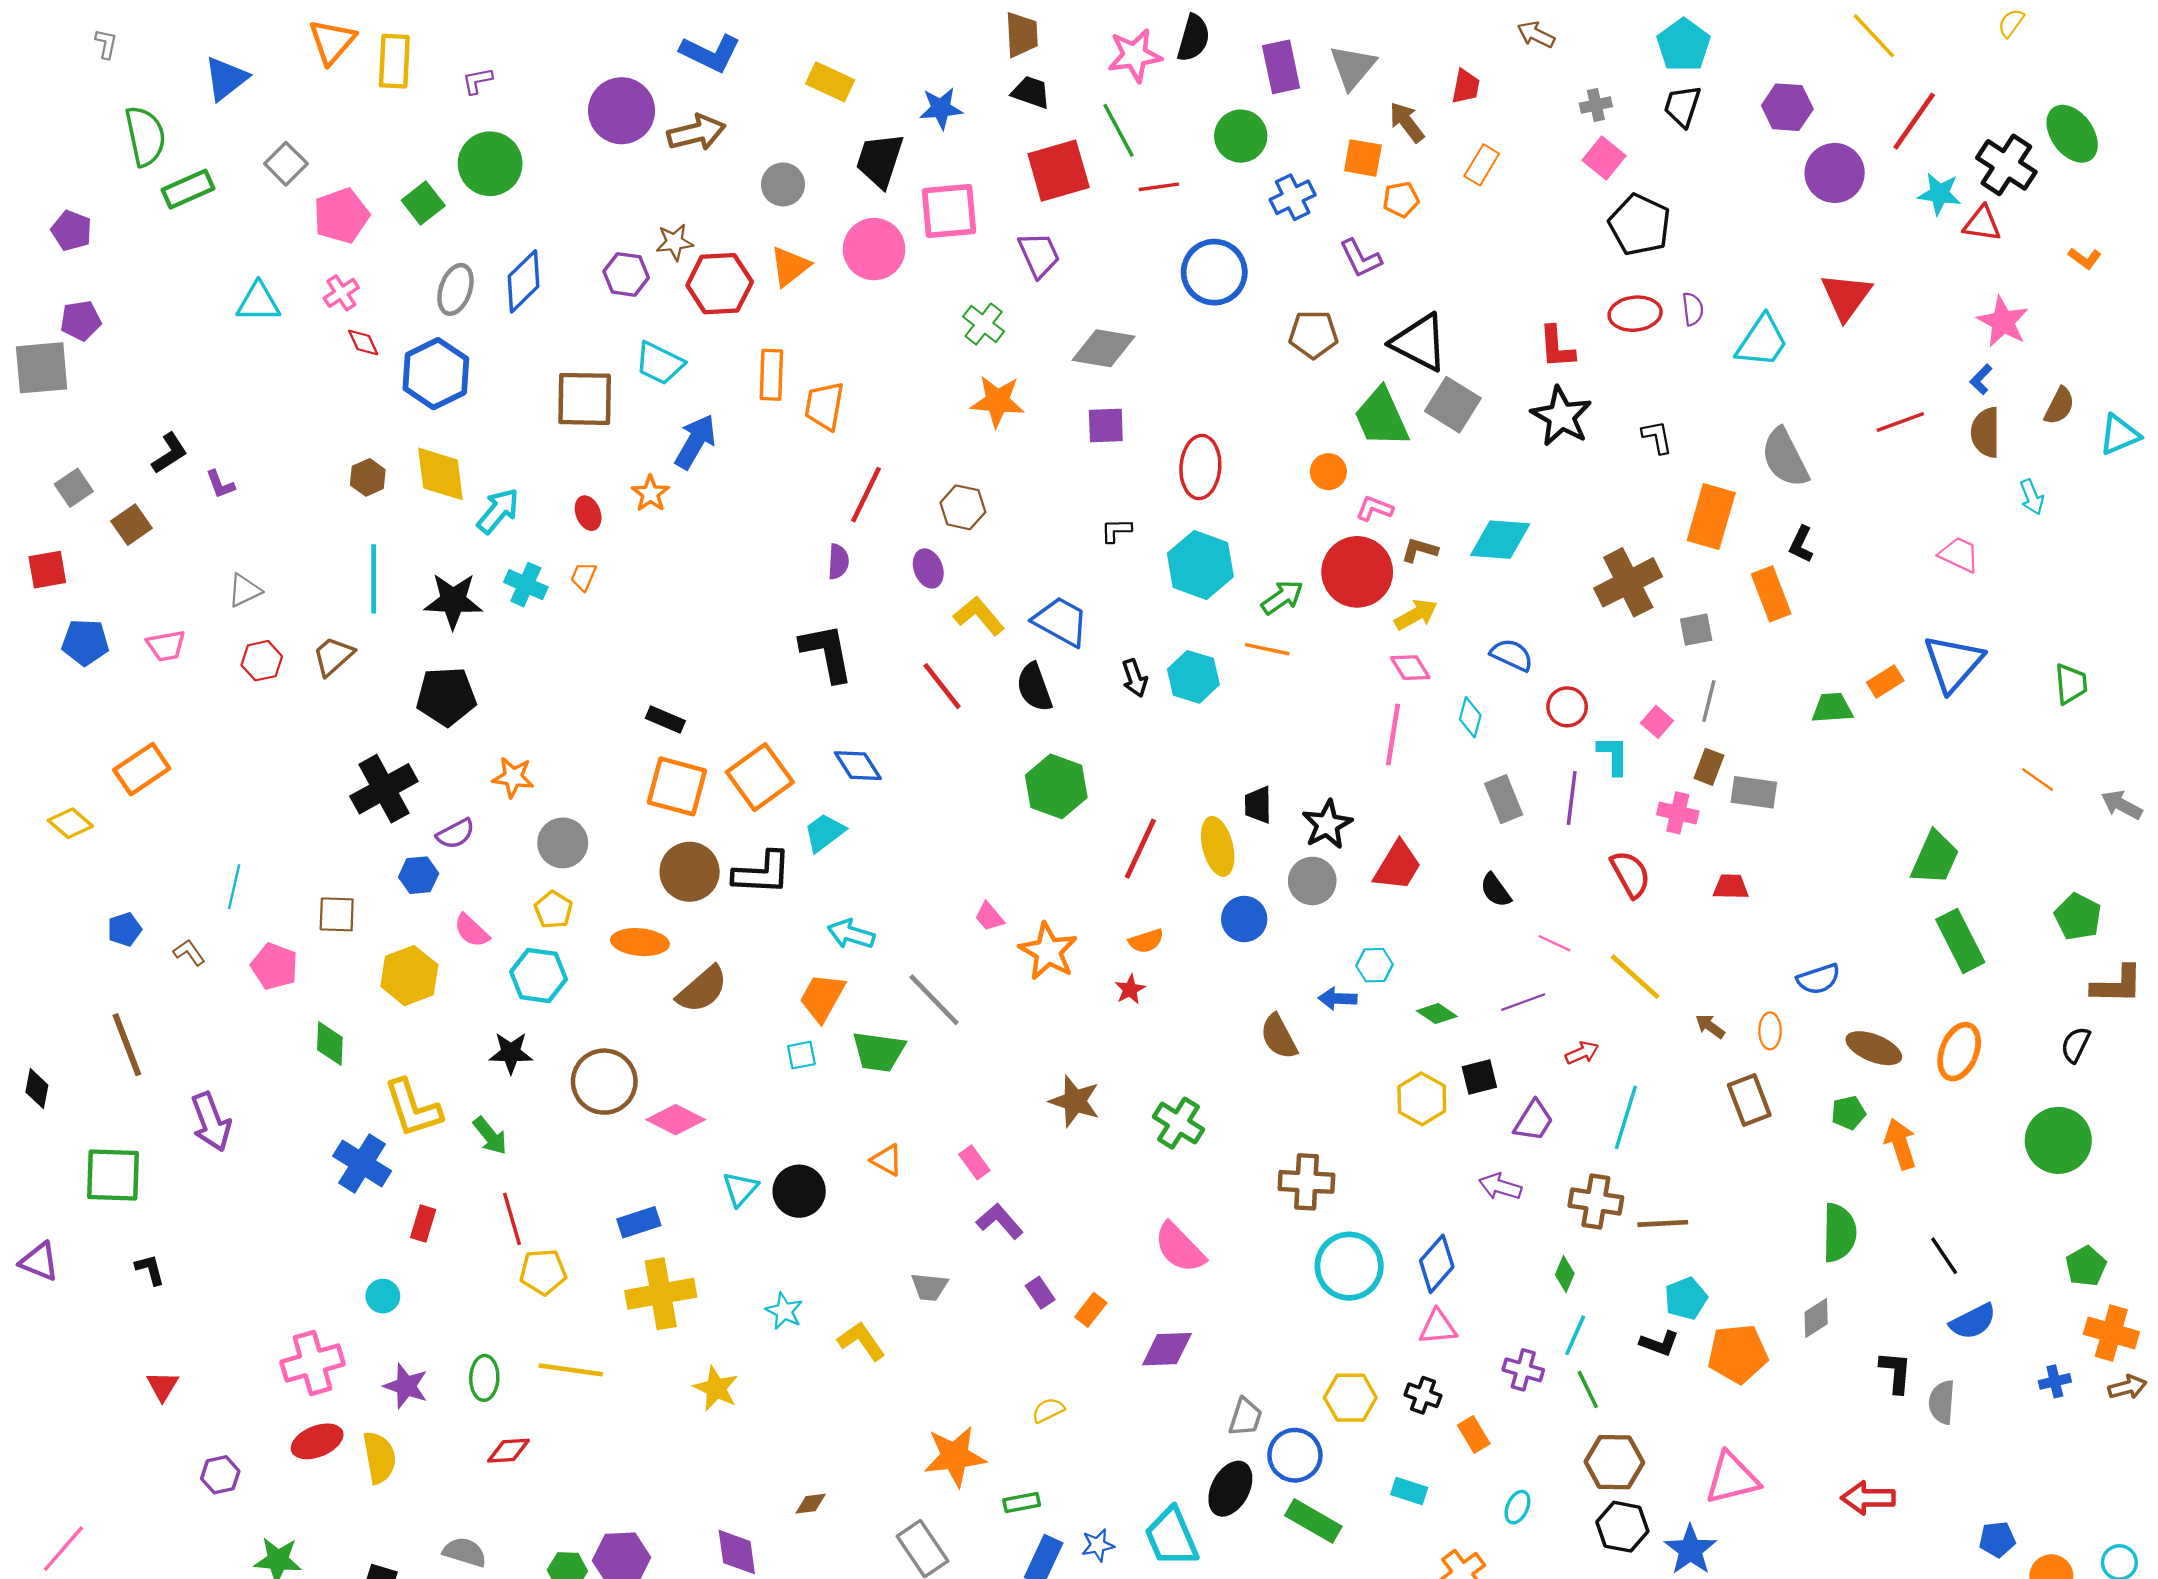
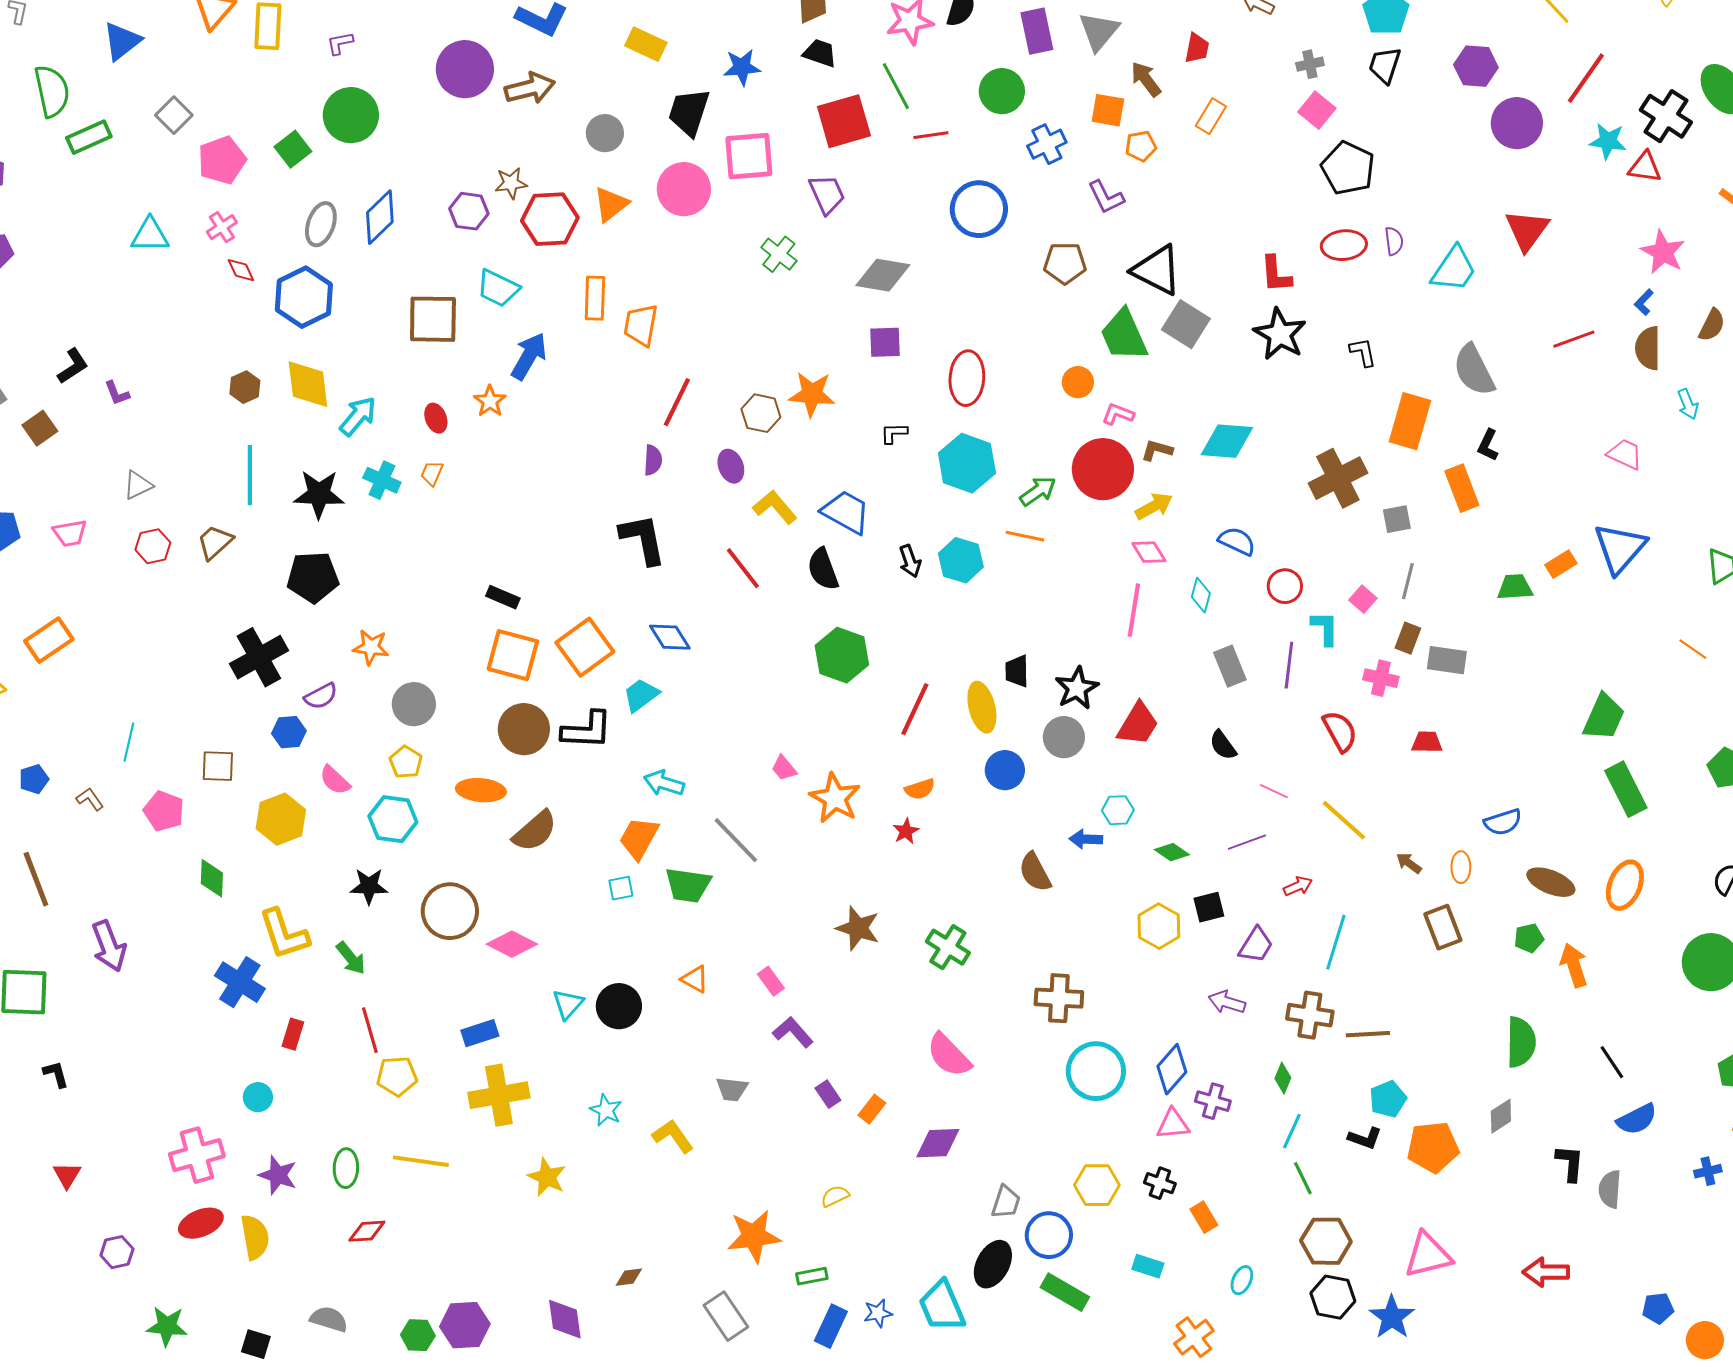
orange star: (997, 401) -> (812, 394), moved
purple cross: (1523, 1370) -> (1213, 1101), moved

